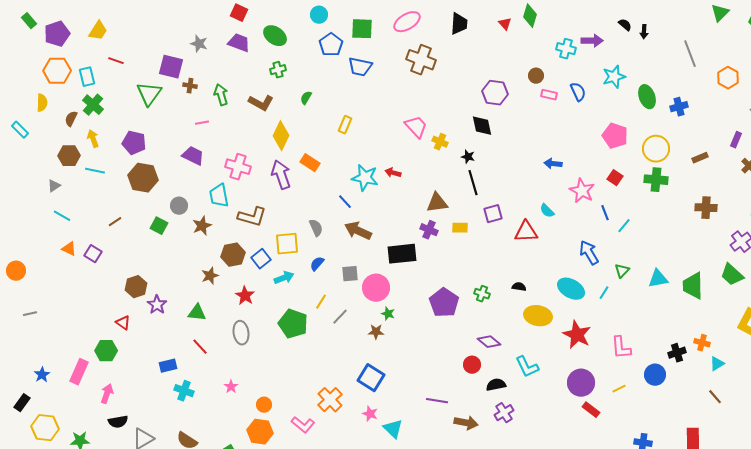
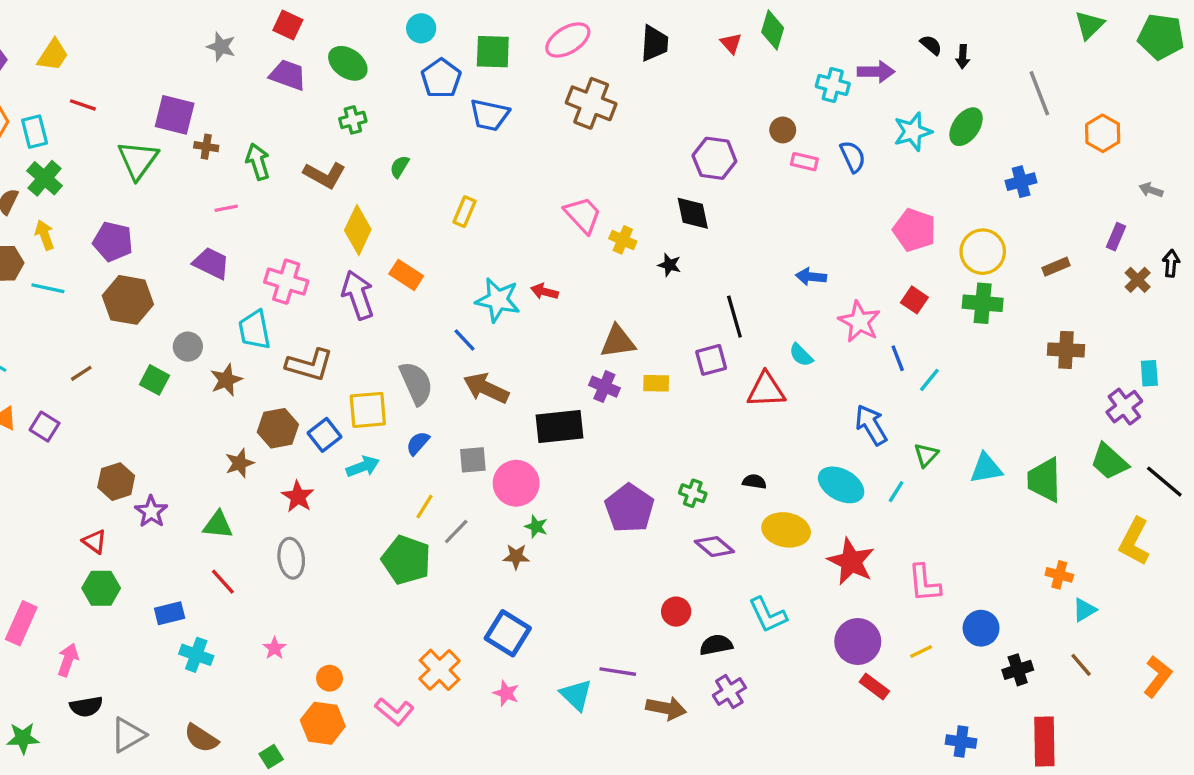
gray star: (199, 44) -> (221, 47), moved
green ellipse: (647, 97) -> (966, 127), moved, turned 55
black line: (473, 183) -> (734, 317), moved
gray semicircle: (316, 228) -> (416, 383), size x1.5
green pentagon: (293, 324) -> (406, 560), moved
purple diamond: (489, 342) -> (714, 547), moved
green hexagon: (106, 351) -> (101, 588), moved
black cross: (677, 353) -> (1018, 670), moved
cyan triangle: (393, 429) -> (576, 695), moved

